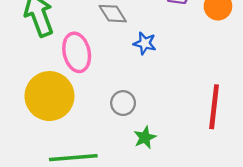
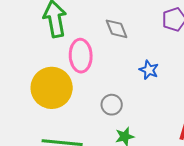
blue star: (145, 43) -> (149, 70), moved

